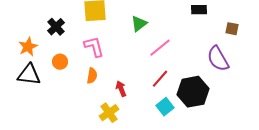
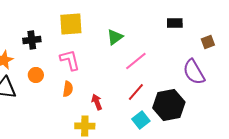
black cross: (56, 27) -> (32, 40), turned 36
brown square: (232, 29) -> (208, 42), turned -32
yellow cross: (109, 113) -> (85, 126), turned 36

